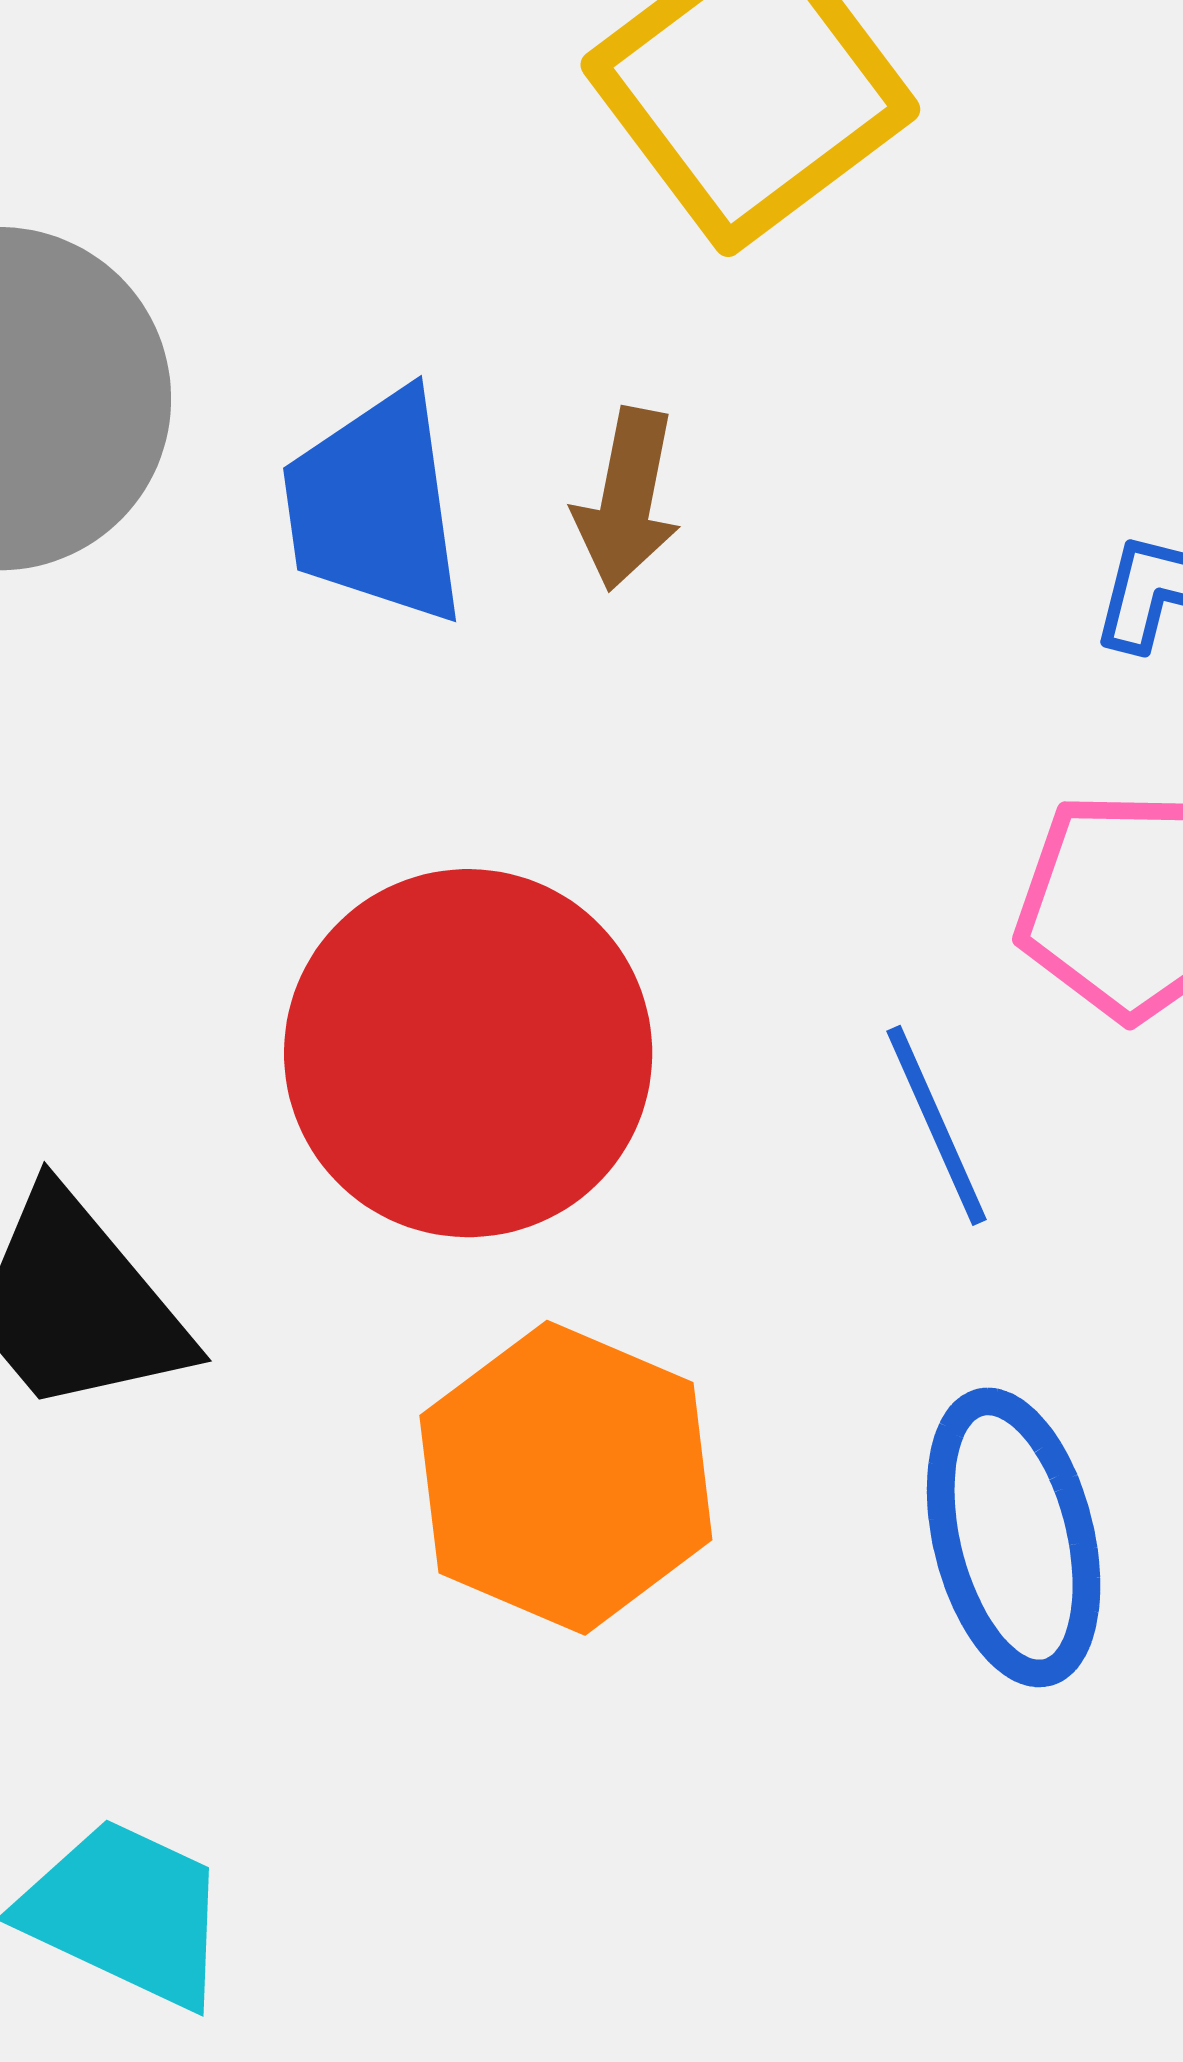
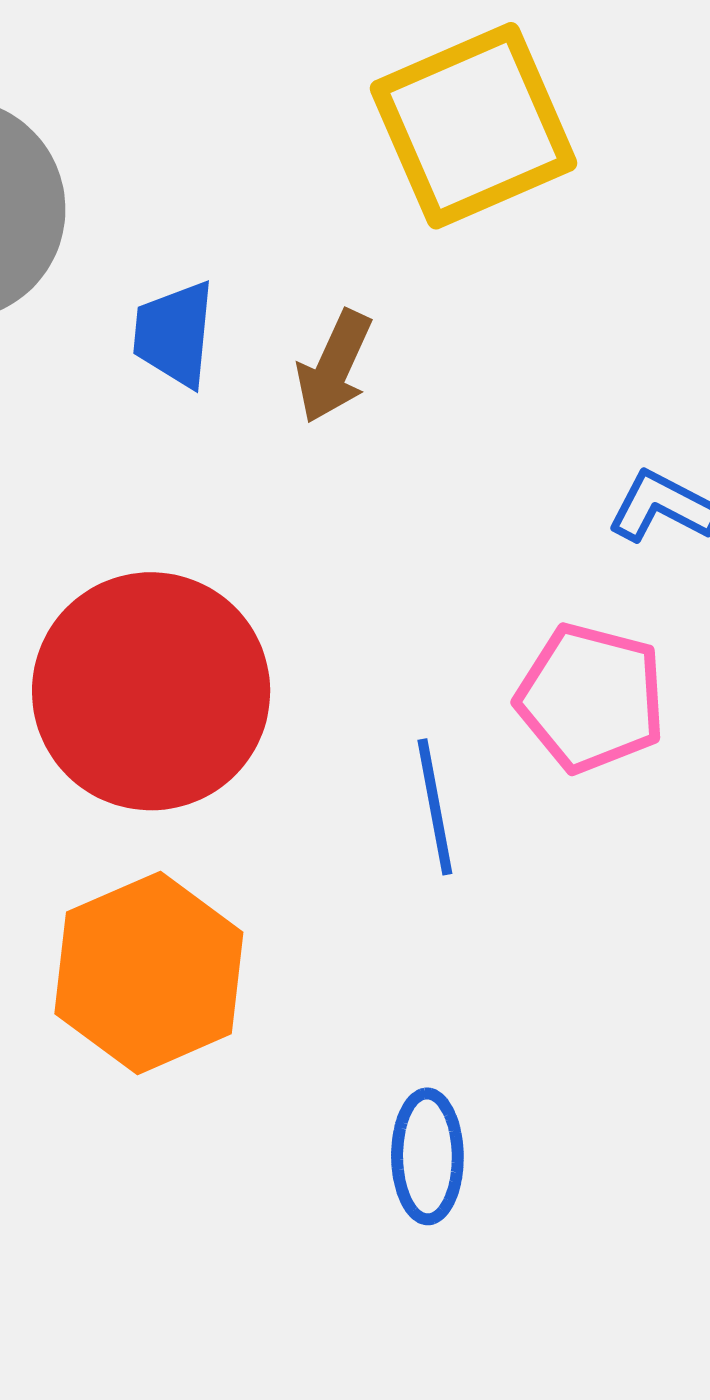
blue trapezoid: (375, 507) -> (174, 334), size x0.7
blue ellipse: (1014, 1537) -> (427, 1156), moved, size x0.7

